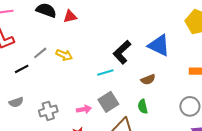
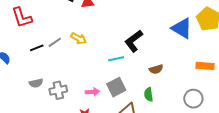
blue triangle: (159, 45) -> (182, 28), moved
gray line: (40, 53) -> (55, 42), moved
gray semicircle: (16, 102) -> (36, 83), moved

